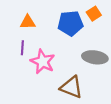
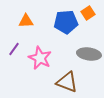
purple line: (22, 48) -> (14, 49), moved, turned 32

